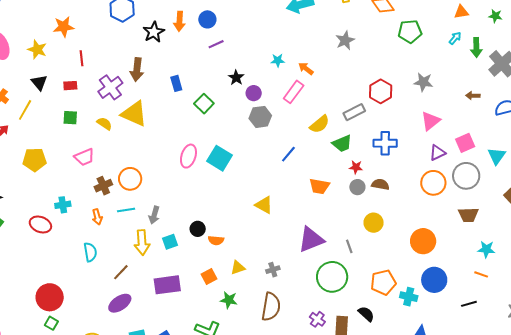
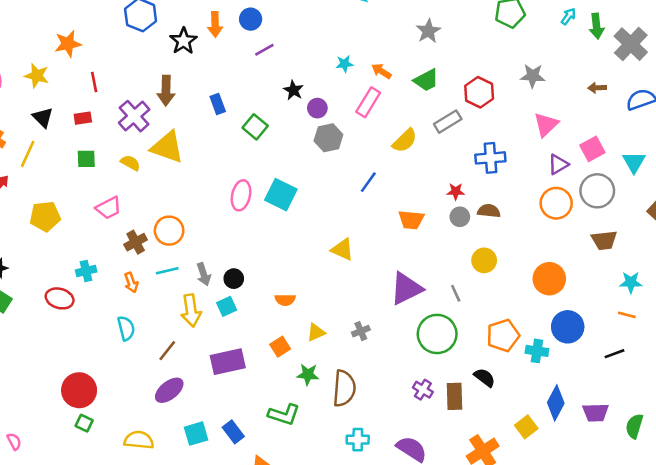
green trapezoid: (342, 144) -> (426, 80), moved
gray arrow: (154, 215) -> (204, 274), turned -30
black circle: (198, 229) -> (234, 279), moved
brown semicircle: (271, 307) -> (344, 388), moved

